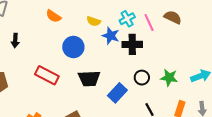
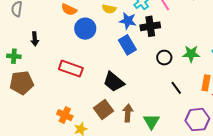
blue circle: (73, 47) -> (85, 29), moved
black trapezoid: (89, 79) -> (114, 82), moved, turned 50
blue rectangle: (117, 93) -> (127, 45), moved, turned -66

